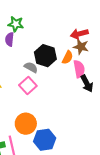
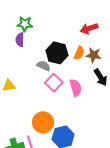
brown star: (81, 47) -> (94, 55), moved
pink semicircle: (79, 69) -> (76, 88), moved
pink square: (28, 85) -> (54, 83), moved

